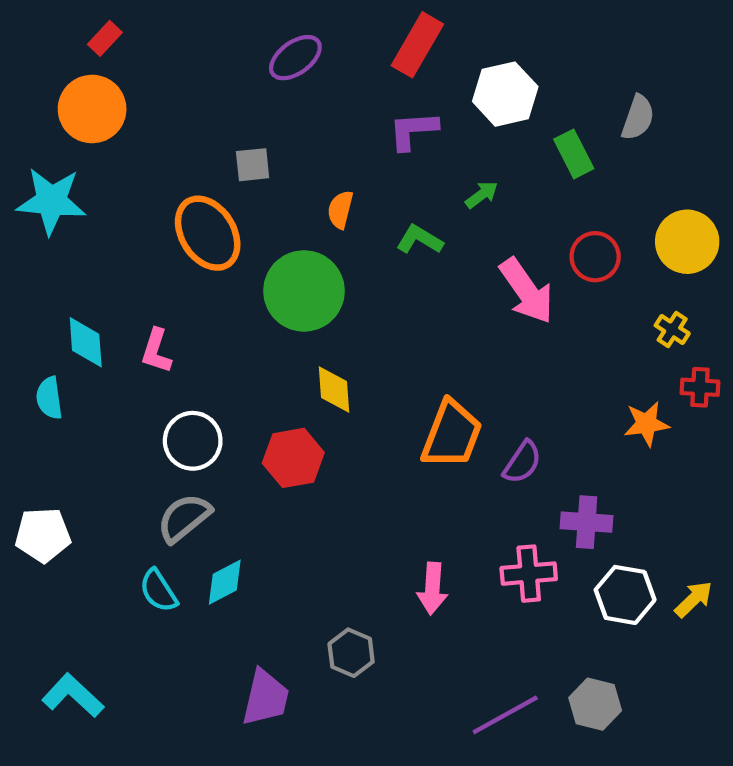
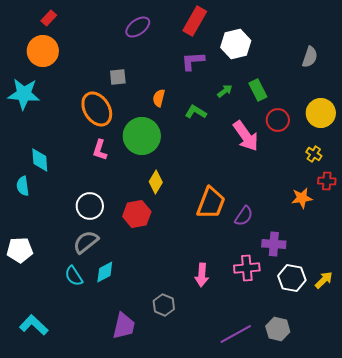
gray semicircle: (638, 118) -> (310, 57), moved
green rectangle: (574, 154) -> (258, 90), moved
pink L-shape: (156, 351) -> (100, 150), moved
yellow diamond: (334, 389) -> (156, 182), turned 35

